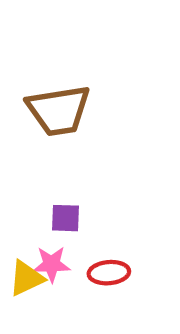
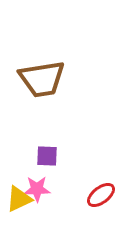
red ellipse: (109, 273) -> (101, 195), moved, turned -32

